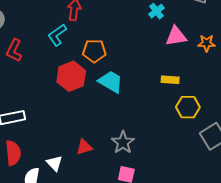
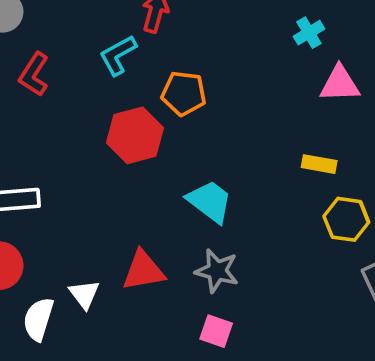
cyan trapezoid: (111, 82) -> (210, 201), moved
gray star: (123, 142) -> (217, 271), turned -30
red triangle: (84, 147) -> (143, 271), size x1.4

